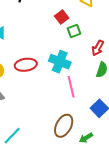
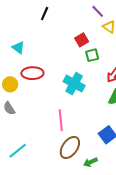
red ellipse: (26, 65) -> (32, 73), moved
pink line: (71, 87) -> (61, 120), moved

